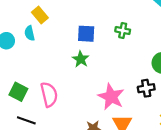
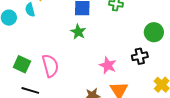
pink star: (111, 97) -> (108, 65), size x0.7

